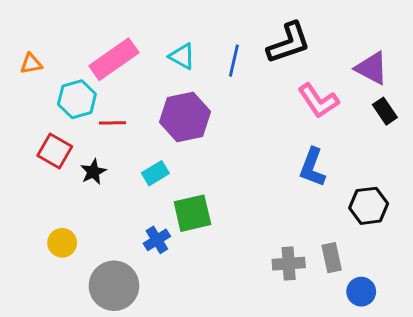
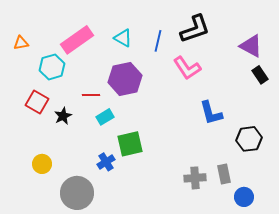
pink L-shape: (318, 101) -> (187, 68), moved
red line: (112, 123) -> (91, 95), moved
blue L-shape: (312, 167) -> (211, 113), turned -36

